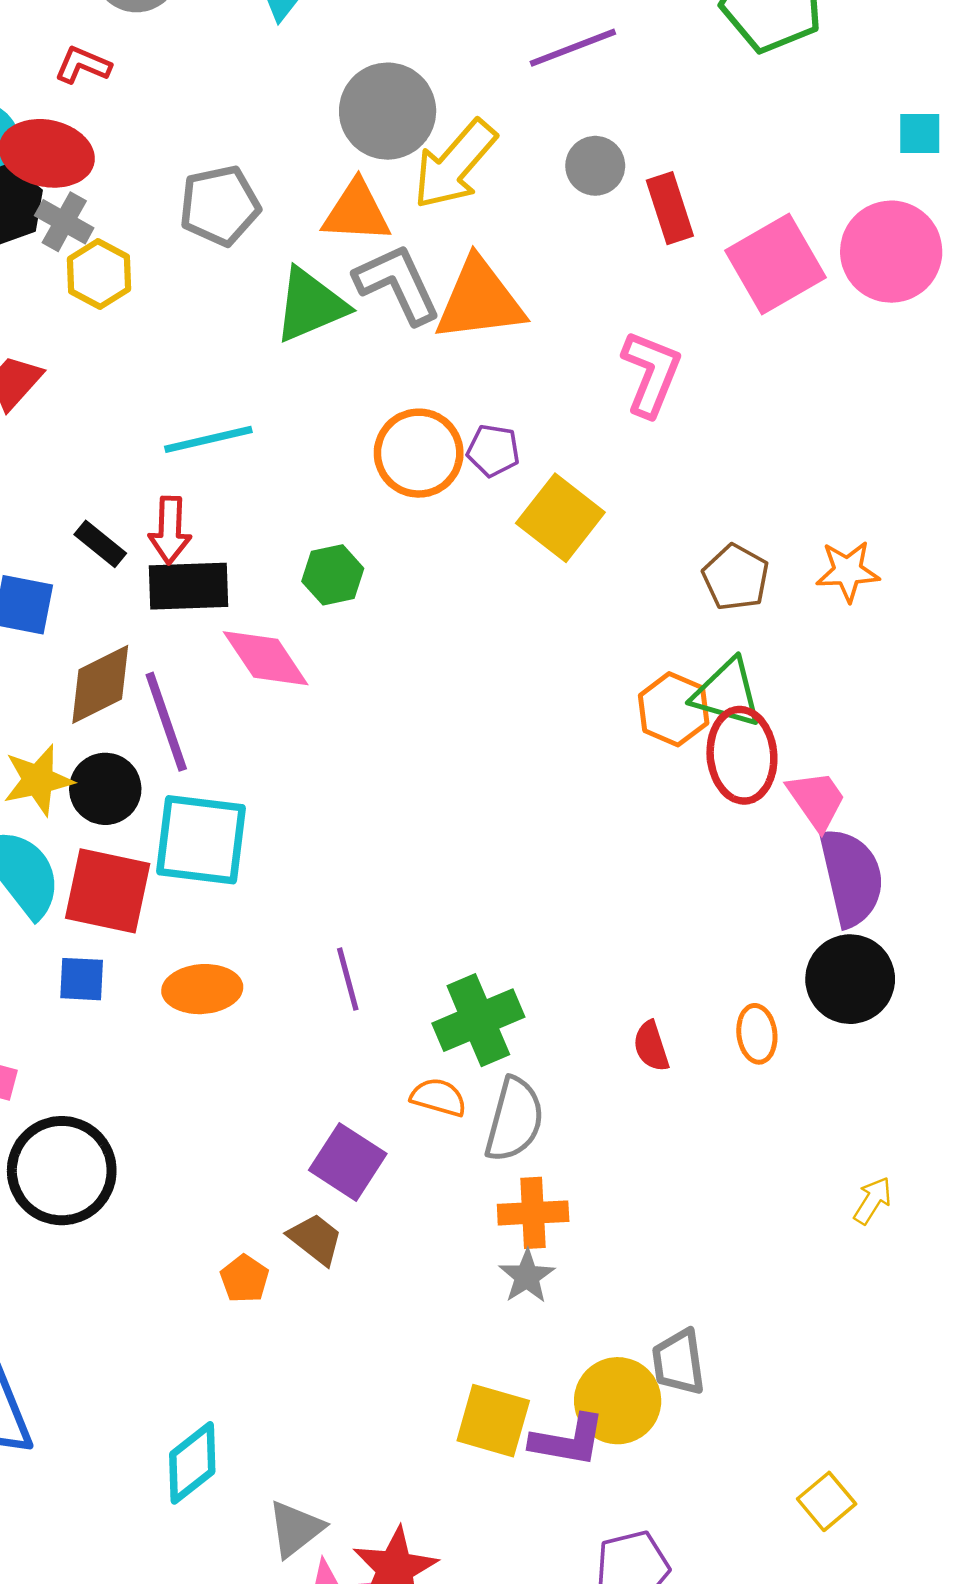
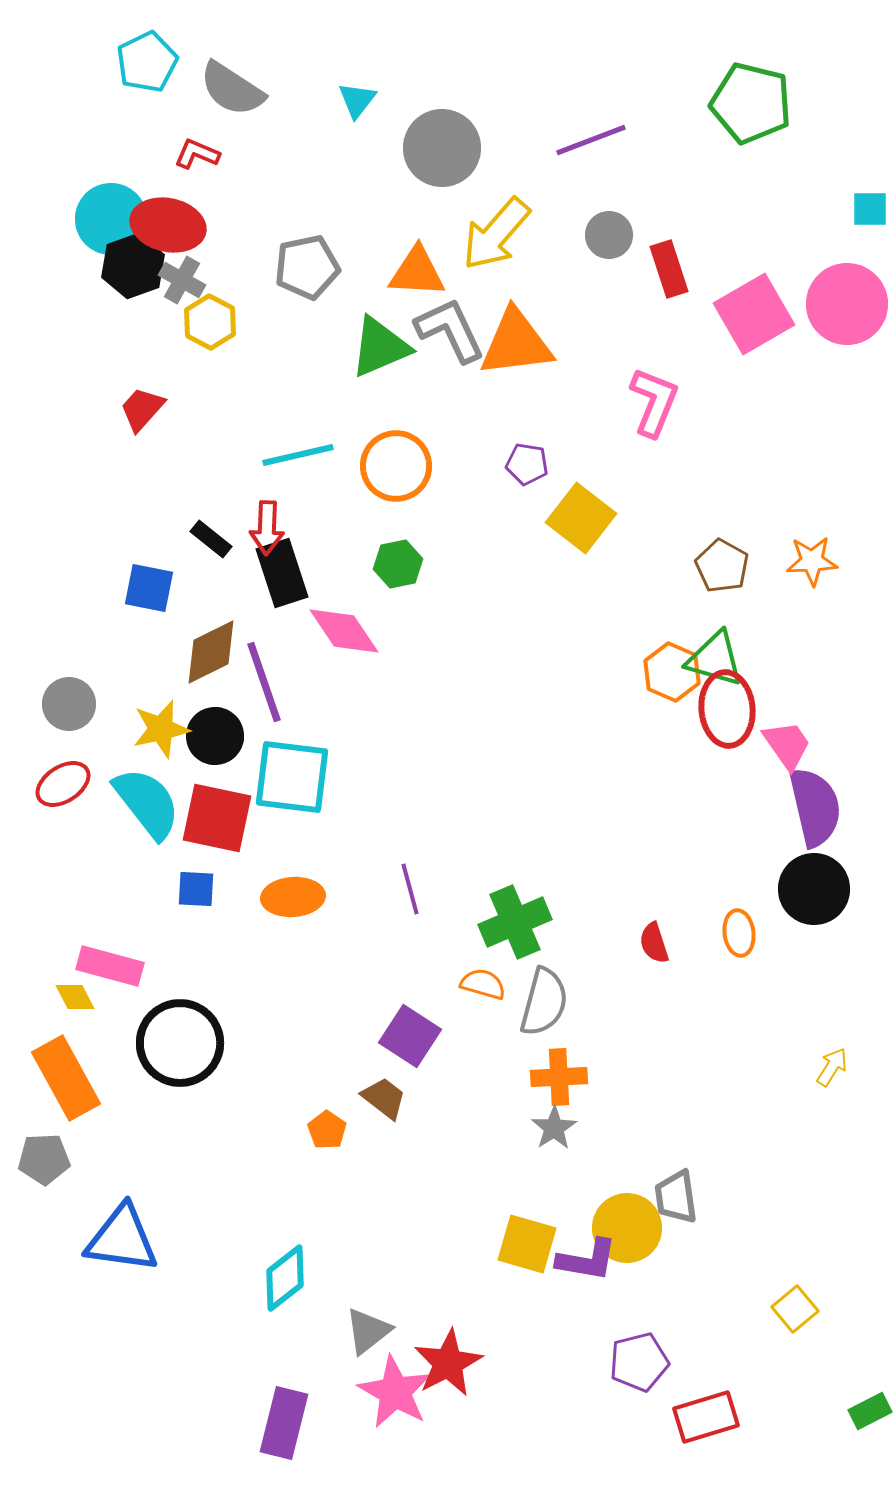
gray circle: (388, 111) -> (442, 148), moved
orange circle: (419, 453) -> (396, 466), moved
black rectangle: (189, 586) -> (282, 573), turned 74

